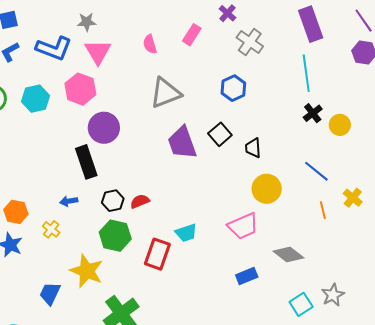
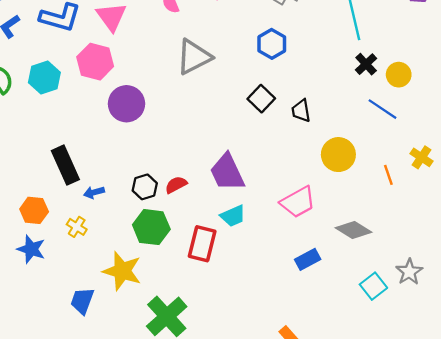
purple trapezoid: (182, 143) -> (227, 172), moved
black rectangle: (86, 162) -> (65, 165), moved
blue line: (316, 171) -> (383, 109), moved
yellow circle: (267, 189) -> (338, 155), moved

